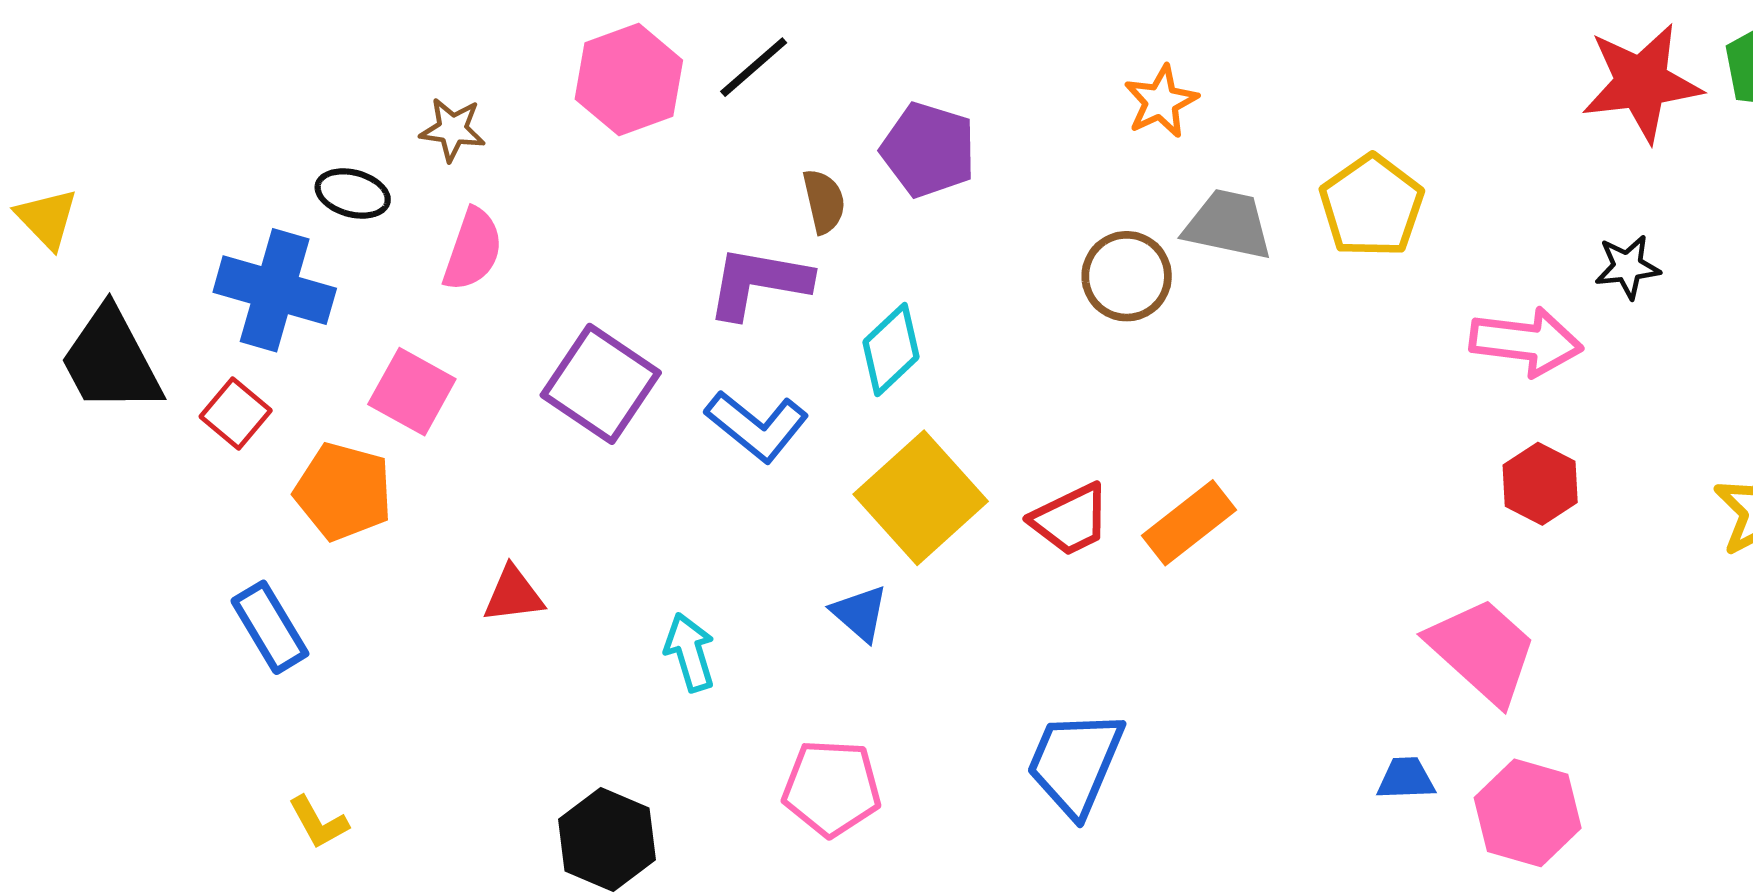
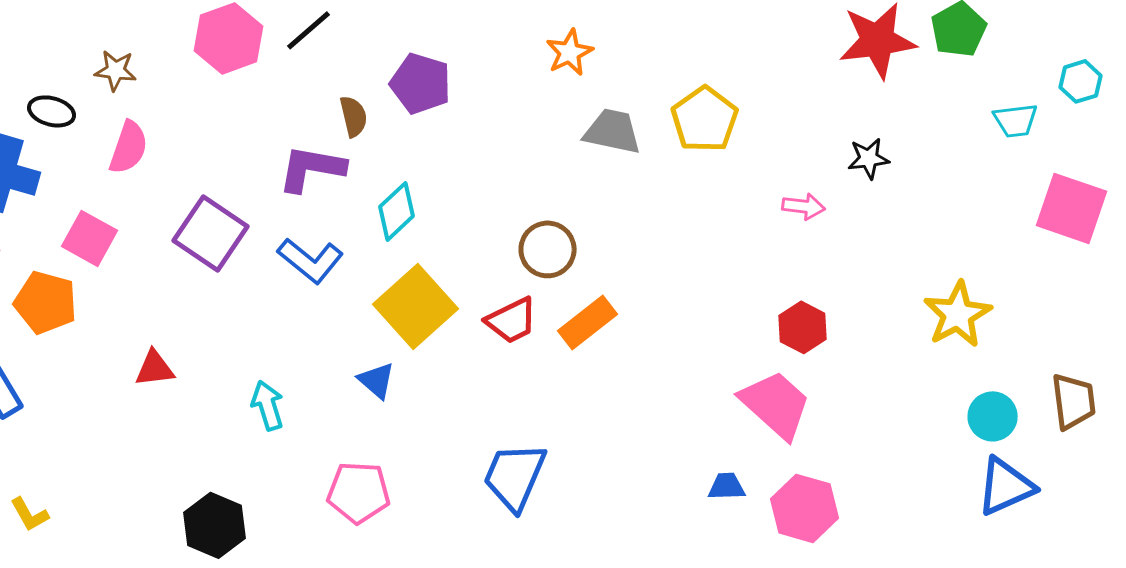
brown circle: (1127, 276) -> (548, 249), moved
pink arrow: (1526, 342) -> (804, 206), size x0.6
red hexagon: (1540, 484) -> (803, 327), moved

